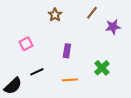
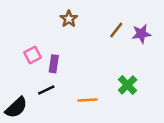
brown line: (92, 13) -> (116, 30), moved
purple rectangle: (67, 51) -> (54, 64), moved

